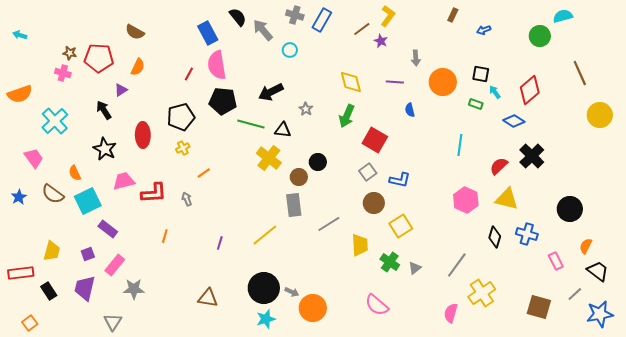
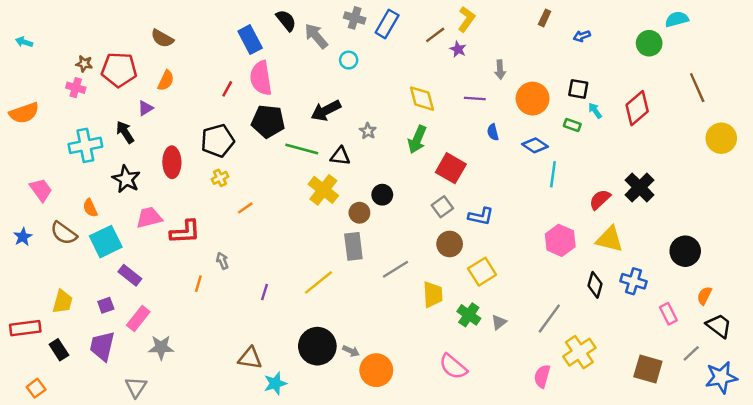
cyan cross: (55, 121) -> (85, 145), moved, turned 32
blue diamond: (514, 121) -> (535, 145), moved
gray arrow: (187, 199) -> (222, 261), moved
cyan star: (266, 319) -> (275, 383), moved

